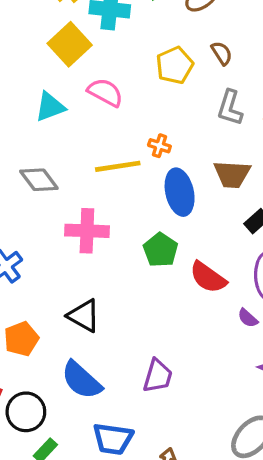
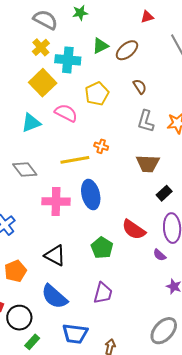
yellow pentagon: (175, 65) -> (97, 94), moved
blue ellipse: (180, 192) -> (91, 195), moved
green pentagon: (161, 250) -> (102, 248), moved

